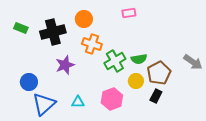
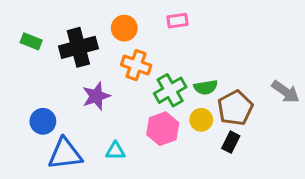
pink rectangle: (129, 13) -> (178, 21), moved
pink hexagon: (112, 99) -> (163, 129), moved
blue triangle: (44, 104) -> (65, 154), turned 35

